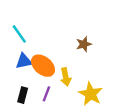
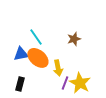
cyan line: (19, 34) -> (36, 37), moved
purple line: (46, 94) -> (65, 83), moved

